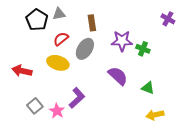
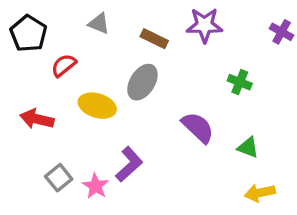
gray triangle: (59, 14) -> (99, 23), turned 32
black pentagon: (37, 20) -> (28, 34), moved
brown rectangle: (92, 23) -> (154, 39), turned -56
red semicircle: (61, 39) -> (64, 65), moved
purple star: (122, 41) -> (204, 25), moved

